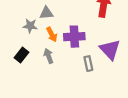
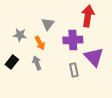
gray triangle: (46, 13) -> (48, 24), moved, turned -48
purple cross: (74, 37) -> (73, 40), moved

